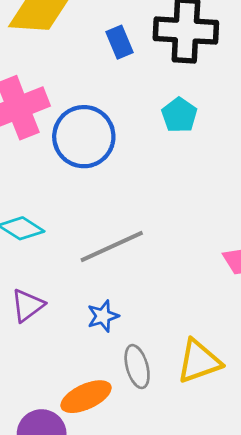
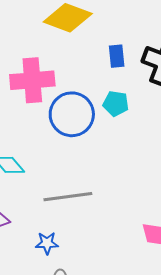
cyan pentagon: (179, 115) -> (116, 104), moved, turned 30

